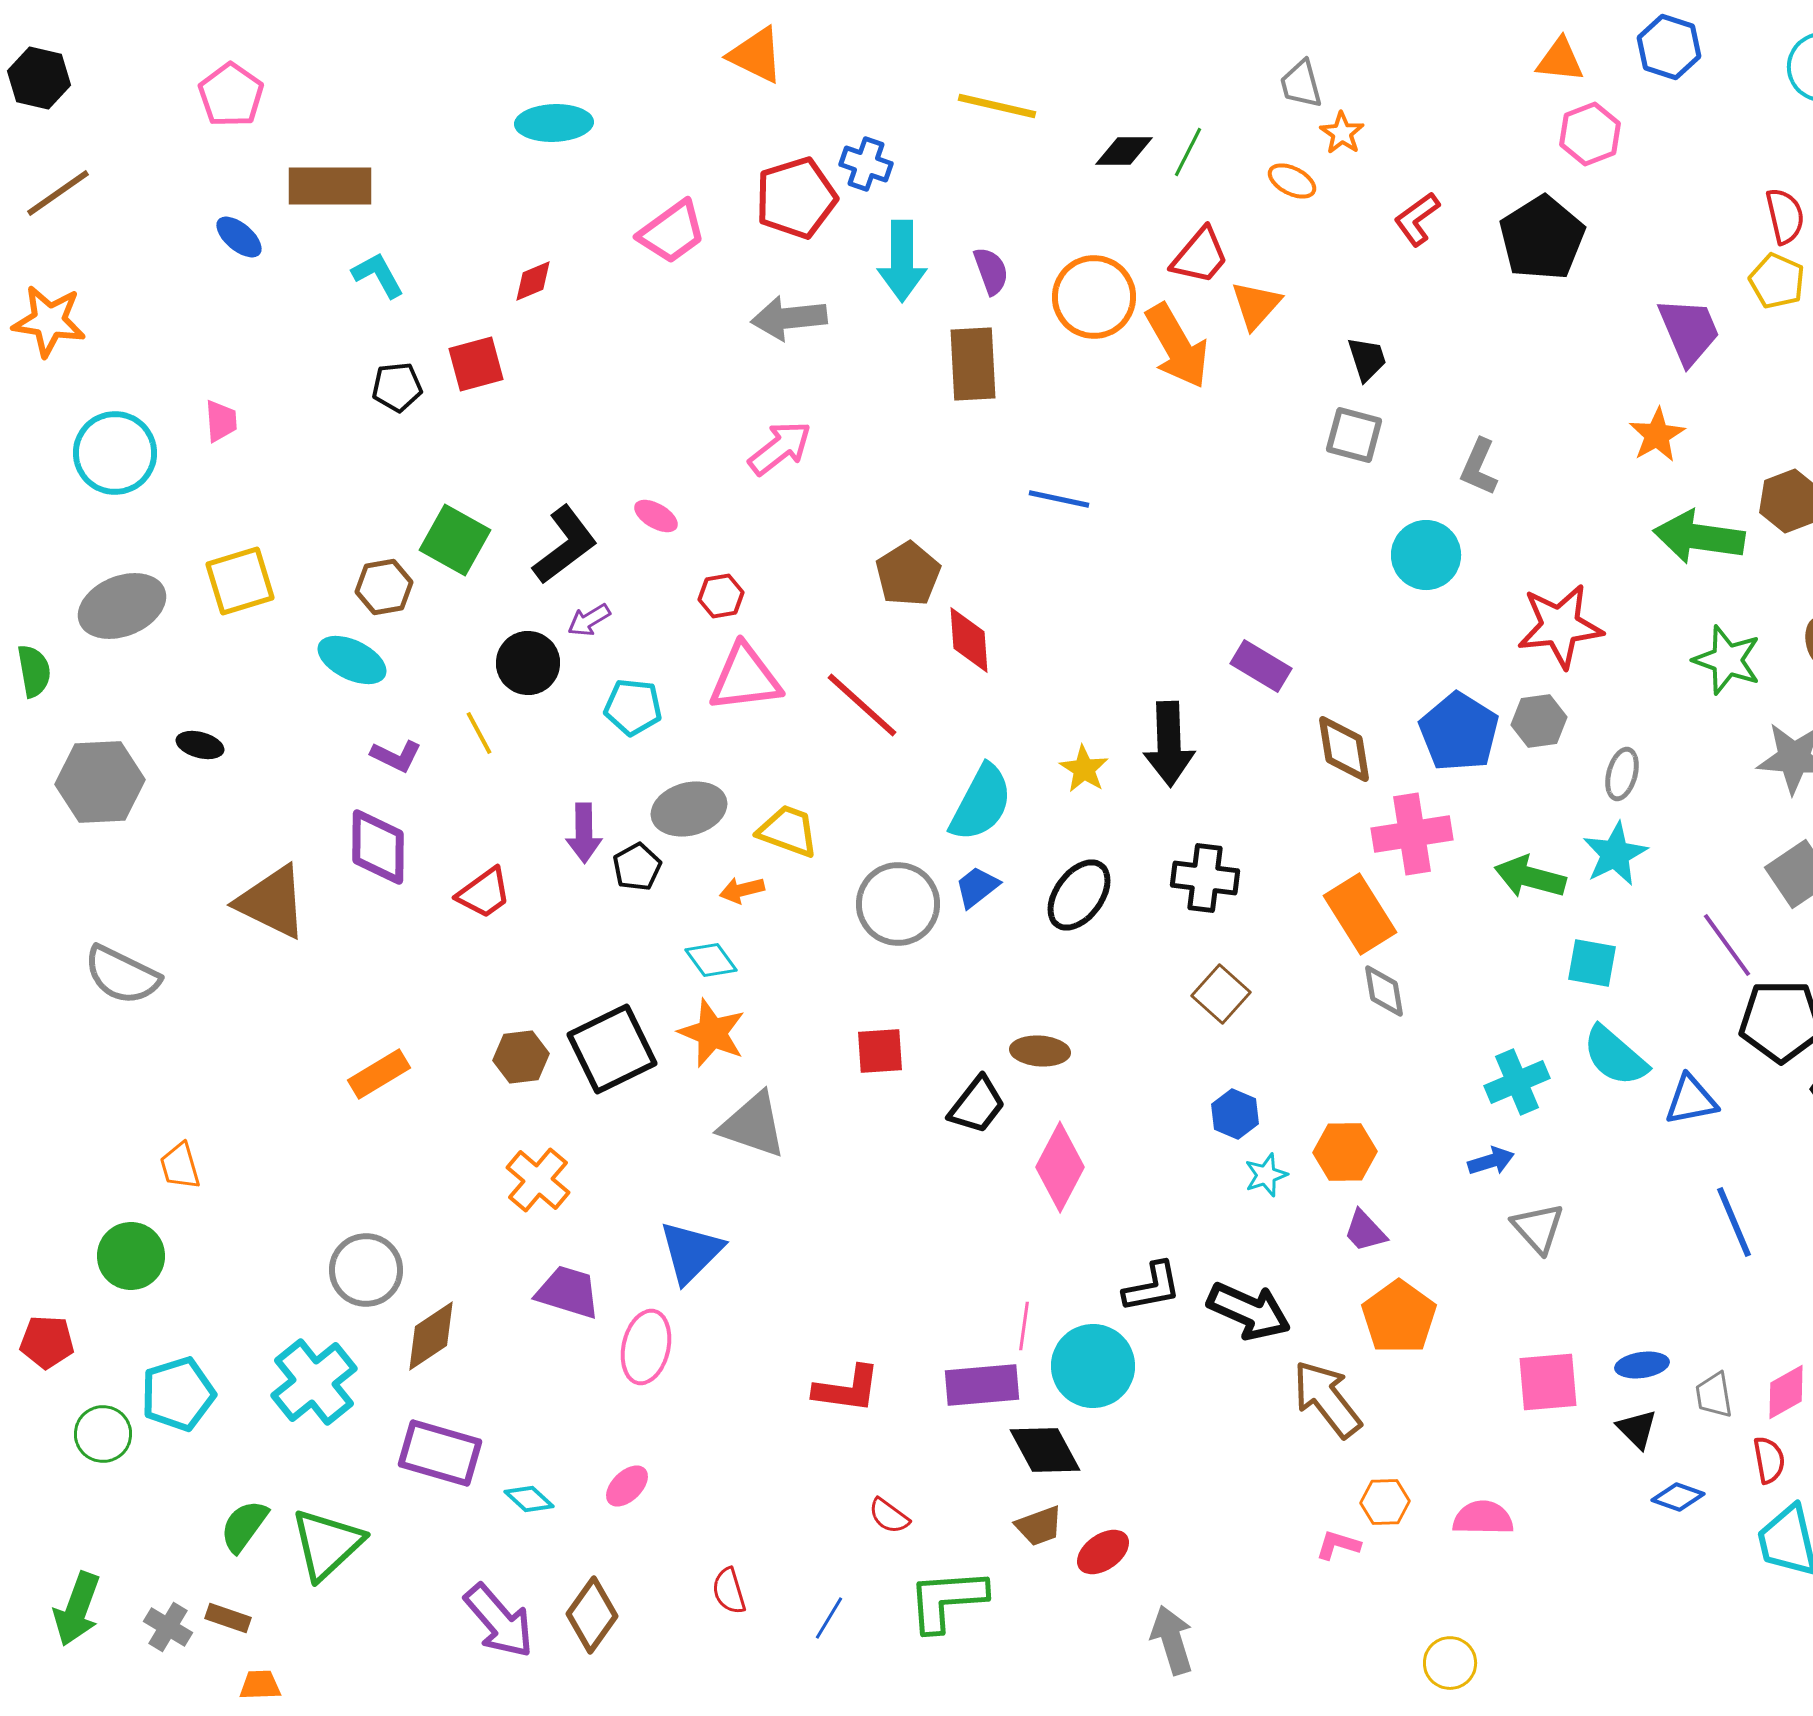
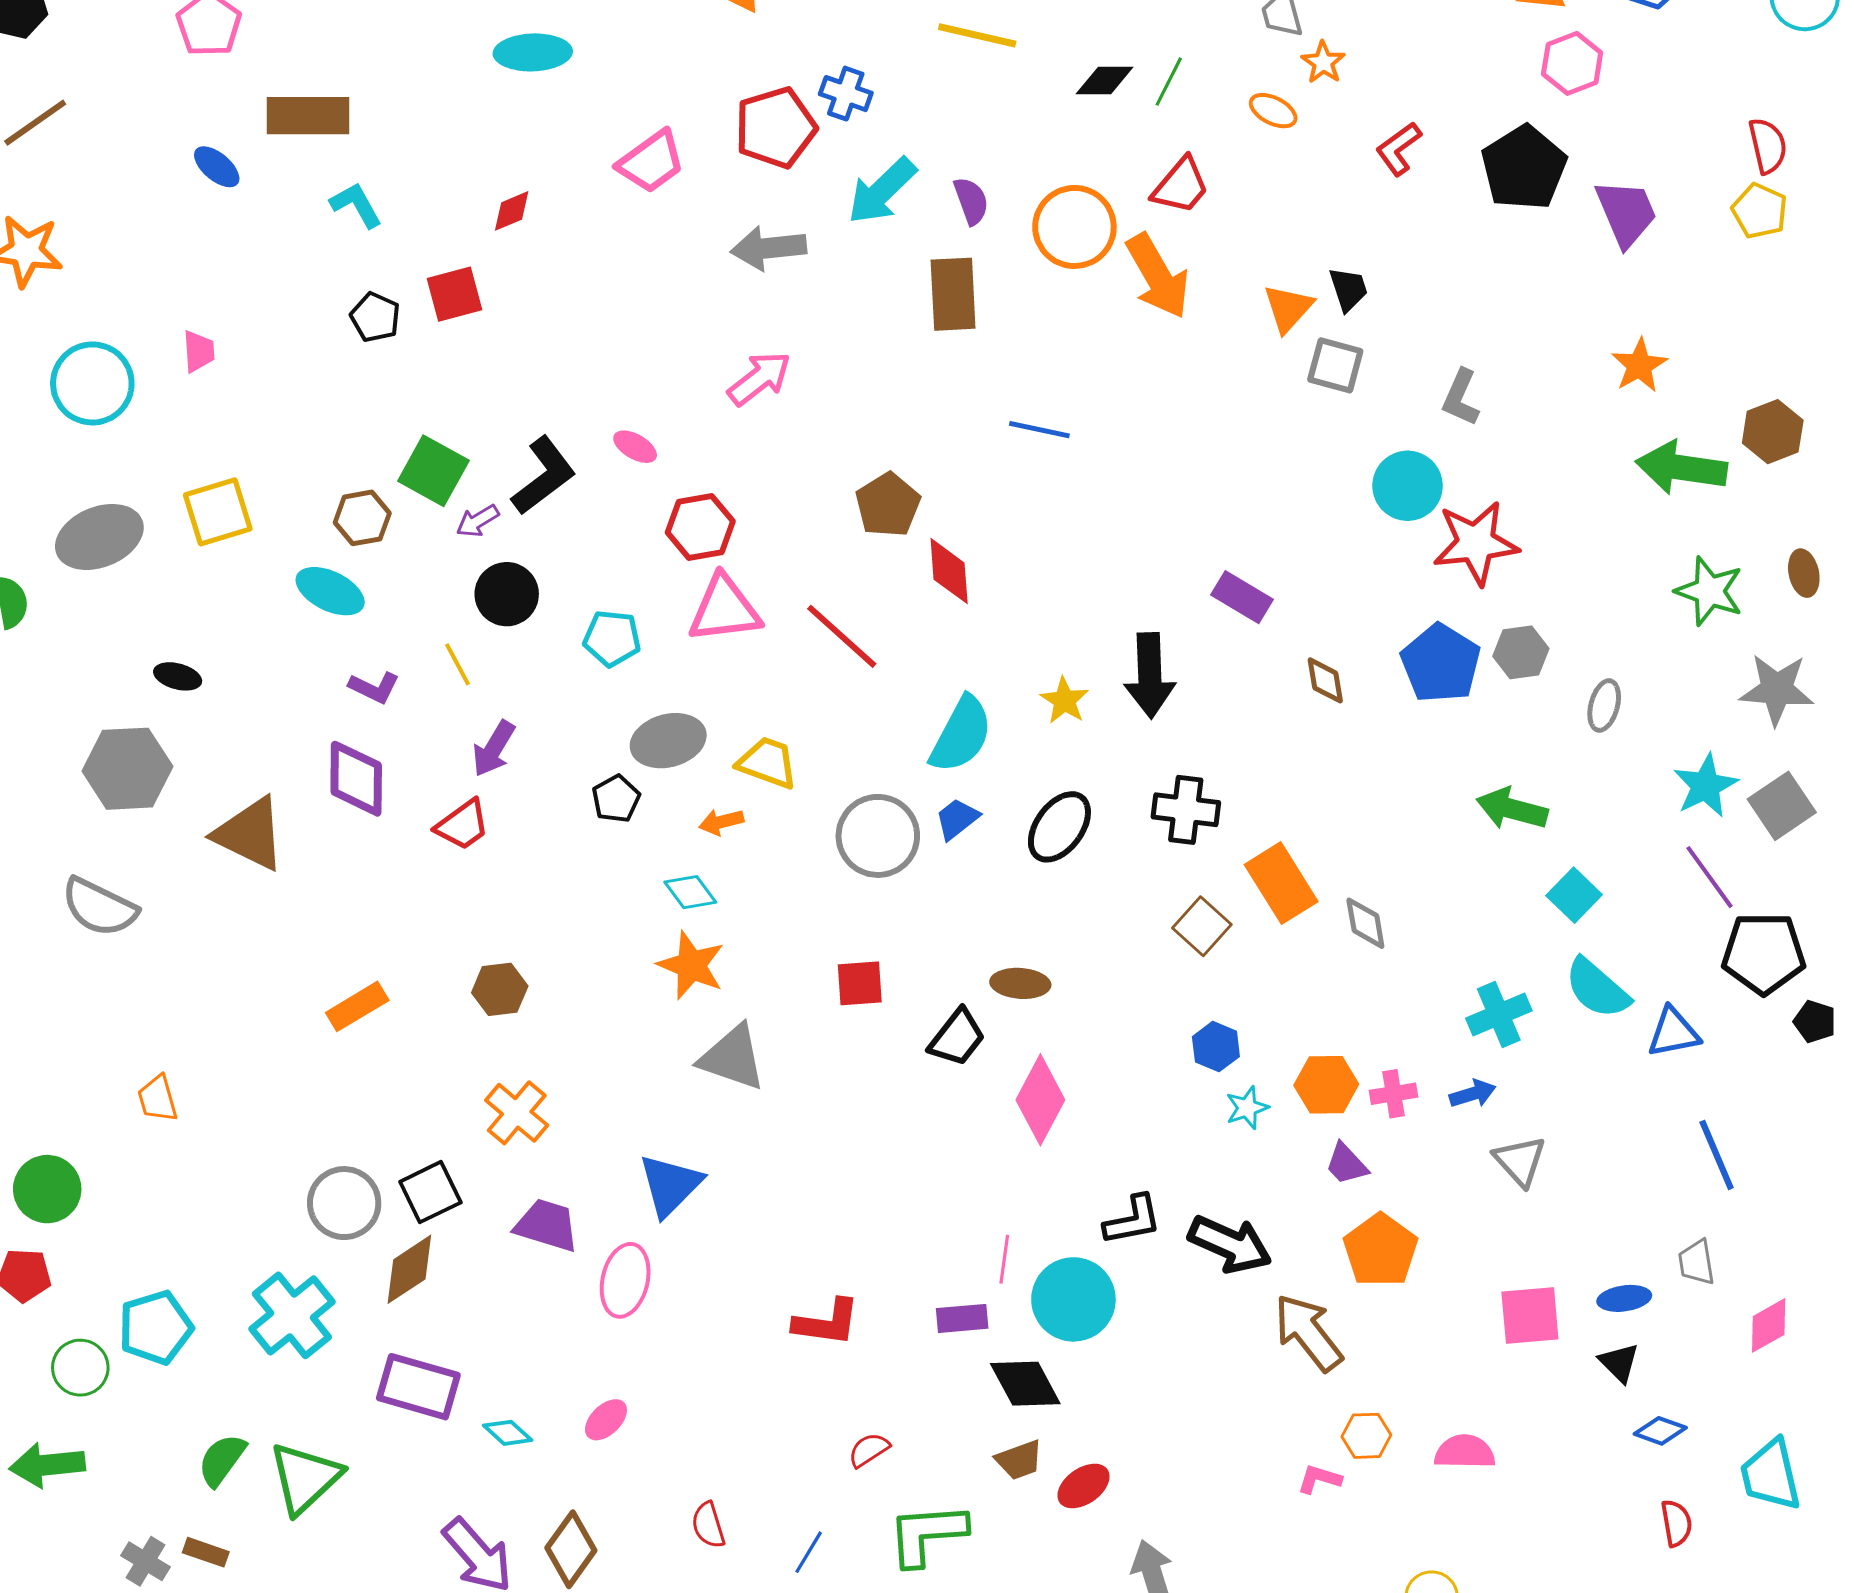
cyan arrow: (902, 261) -> (882, 191), turned 46
orange triangle: (1256, 305) -> (1288, 308), moved
purple trapezoid: (1689, 331) -> (1626, 213), moved
black pentagon: (397, 387) -> (375, 317), turned 30
red hexagon: (721, 596) -> (700, 527), size x1.5
purple arrow: (589, 620) -> (478, 521), moved
red star: (1560, 626) -> (1476, 543), moved
brown diamond: (1344, 749) -> (1325, 680), size x0.7
gray hexagon: (100, 782) -> (127, 769), moved
purple arrow: (584, 833) -> (494, 749), moved, turned 32
pink cross: (1412, 834) -> (1393, 1094), moved, size x0.6
cyan star: (1615, 854) -> (1705, 786), moved
orange rectangle: (1360, 914) -> (1281, 883), moved
cyan square: (1592, 963) -> (1574, 895), turned 34
black square: (612, 1049) -> (430, 1192), moved, size x0.7
green circle: (131, 1256) -> (47, 1189), moved
purple rectangle: (982, 1385) -> (962, 1318), size x0.7
gray trapezoid: (1714, 1395) -> (1696, 1262), moved
red semicircle: (1769, 1460) -> (1676, 1523), moved
red semicircle: (889, 1516) -> (869, 1450), turned 111
green arrow: (77, 1609) -> (47, 1465), moved, turned 64

